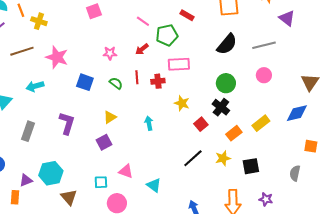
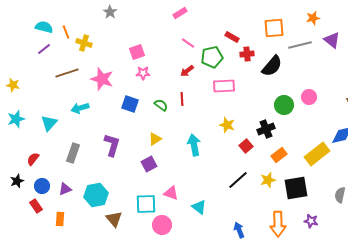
pink square: (94, 11) -> (137, 52), moved
gray line: (264, 45) -> (300, 45), moved
pink star: (110, 53) -> (143, 73), moved
red cross: (158, 81) -> (247, 54), moved
green circle: (226, 83) -> (284, 105), moved
black cross: (221, 107) -> (266, 129), turned 30
cyan arrow: (149, 123) -> (194, 145), size x1.5
yellow rectangle: (261, 123) -> (317, 154), moved, size x1.4
black square: (251, 166) -> (296, 188), size x1.4
purple triangle: (26, 180) -> (65, 189), moved
cyan square: (101, 182) -> (146, 204), size x1.5

